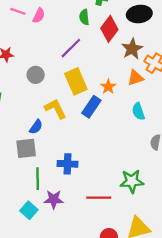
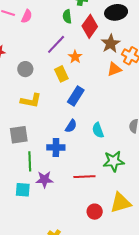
yellow rectangle: (76, 81) -> (61, 74), size x0.7
orange star: (108, 87) -> (75, 57), moved
yellow L-shape: (55, 109) -> (31, 101), moved, turned 130
cyan semicircle: (138, 111) -> (98, 130), moved
blue semicircle: (36, 127) -> (71, 126), moved
cyan square: (29, 210) -> (23, 190), turned -35

